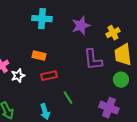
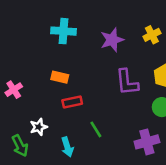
yellow cross: (113, 33) -> (152, 35), moved
white star: (18, 76) -> (39, 127), moved
purple cross: (109, 108) -> (147, 142), turned -36

